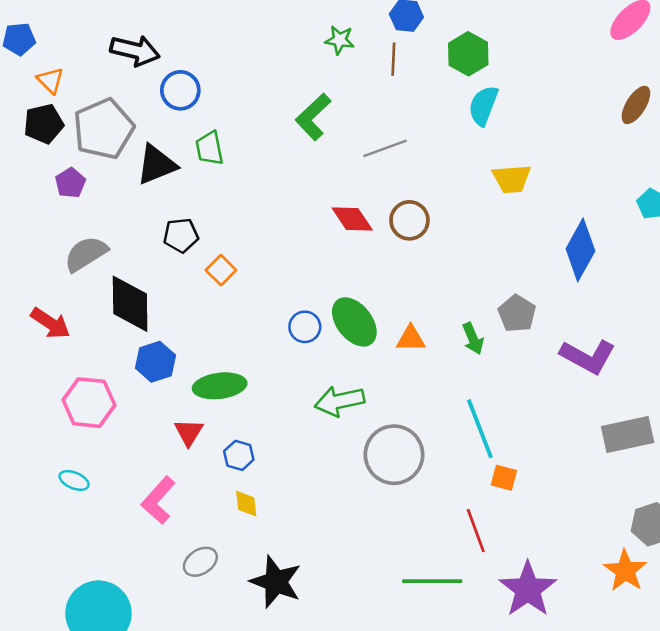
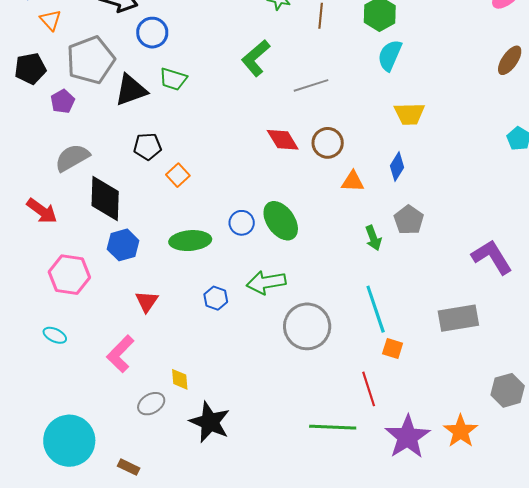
black pentagon: (44, 124) -> (30, 69), moved
green trapezoid: (210, 148) -> (173, 79), turned -64
blue diamond: (580, 250) -> (397, 167), moved, size x0.6
orange triangle: (411, 339) -> (353, 181), moved
purple L-shape: (588, 357) -> (492, 257), moved, turned -153
green ellipse: (220, 386) -> (190, 241), moved
gray rectangle: (628, 435) -> (458, 318), moved
blue hexagon: (239, 455) -> (216, 298), moved
yellow diamond: (246, 504) -> (180, 379), moved
orange star: (625, 571) -> (461, 431), moved

